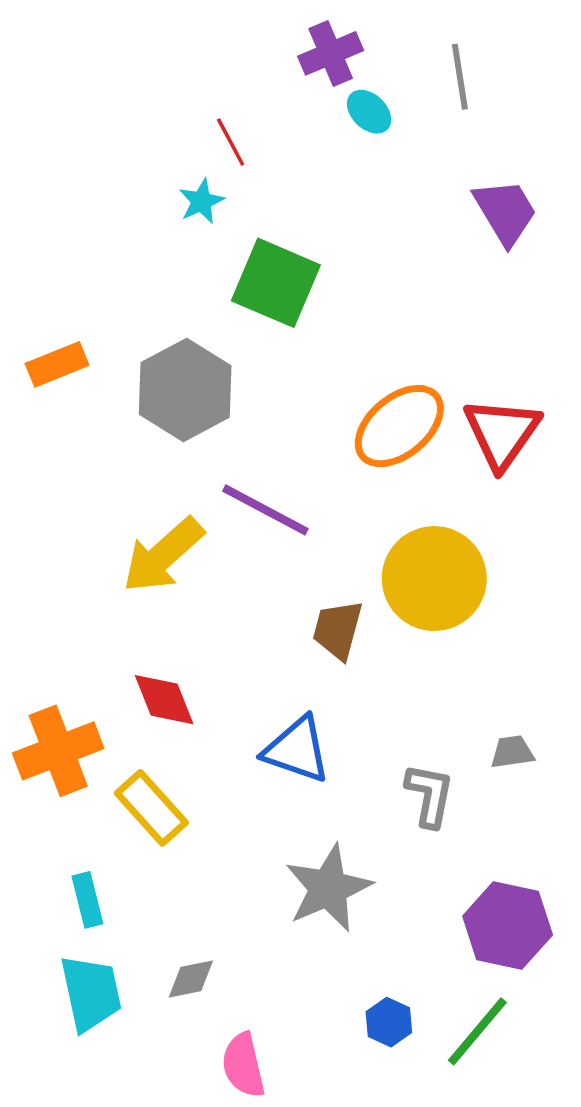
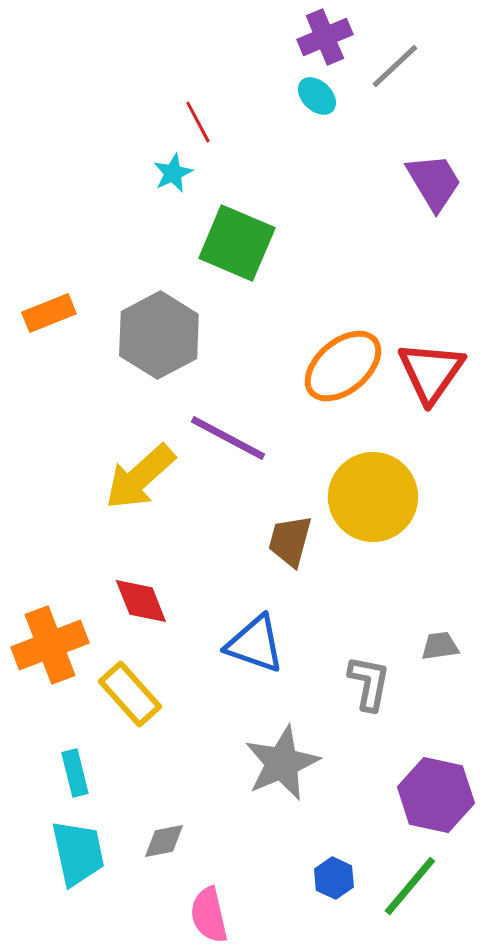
purple cross: (331, 53) -> (325, 37), moved
gray line: (460, 77) -> (395, 66), turned 56

